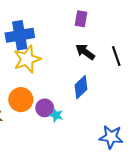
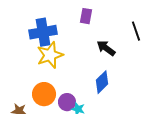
purple rectangle: (81, 19) -> (86, 16), moved
black line: (116, 56) -> (136, 31), moved

